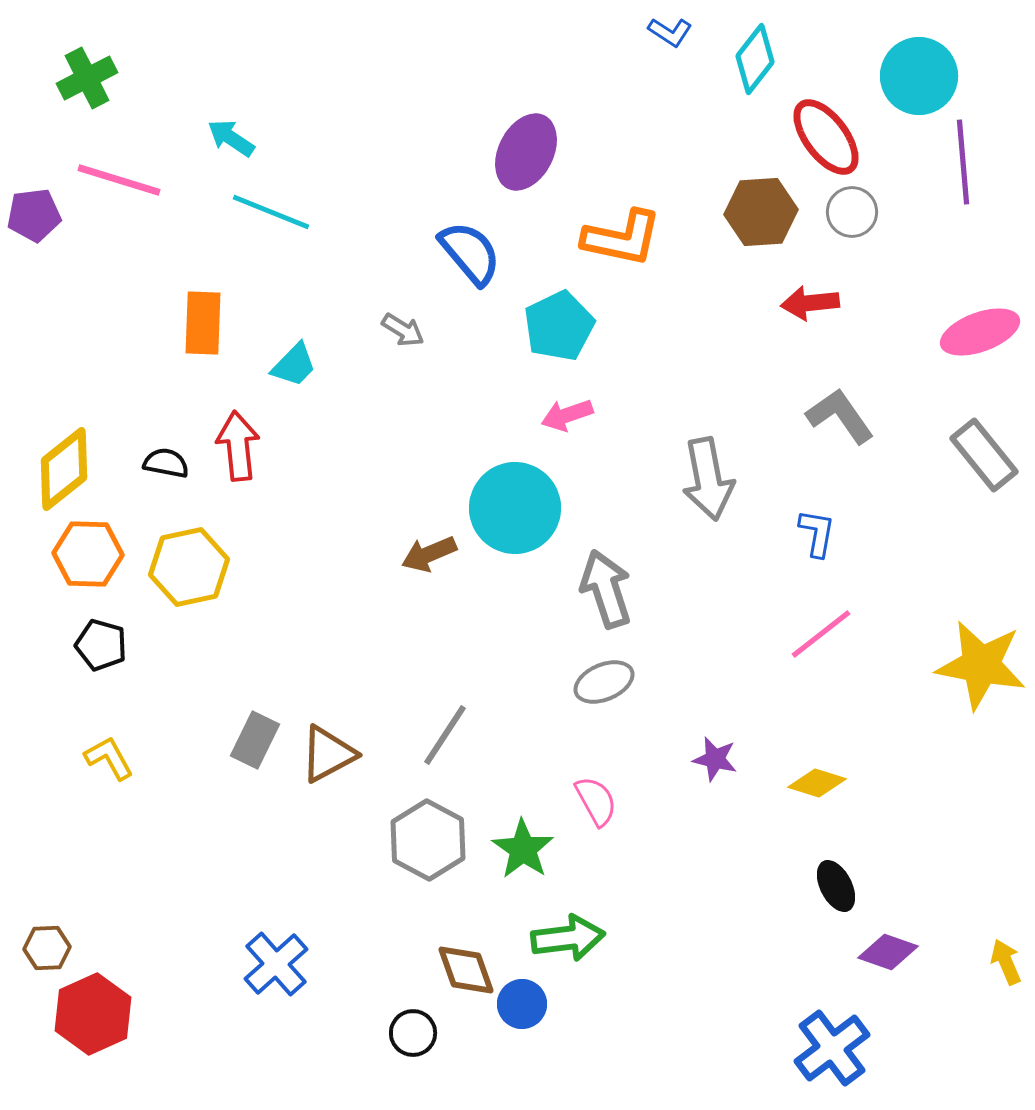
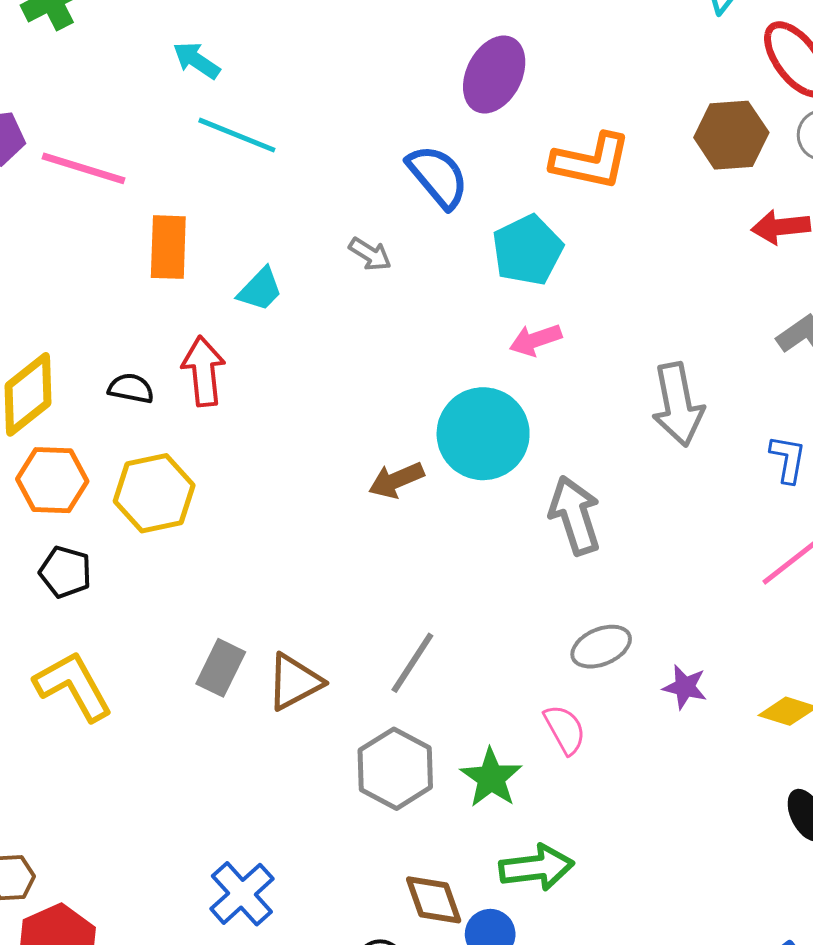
pink line: (119, 180) -> (84, 168), moved
gray ellipse: (604, 682) -> (601, 647), moved
yellow L-shape: (109, 758) -> (73, 686), size x1.6

